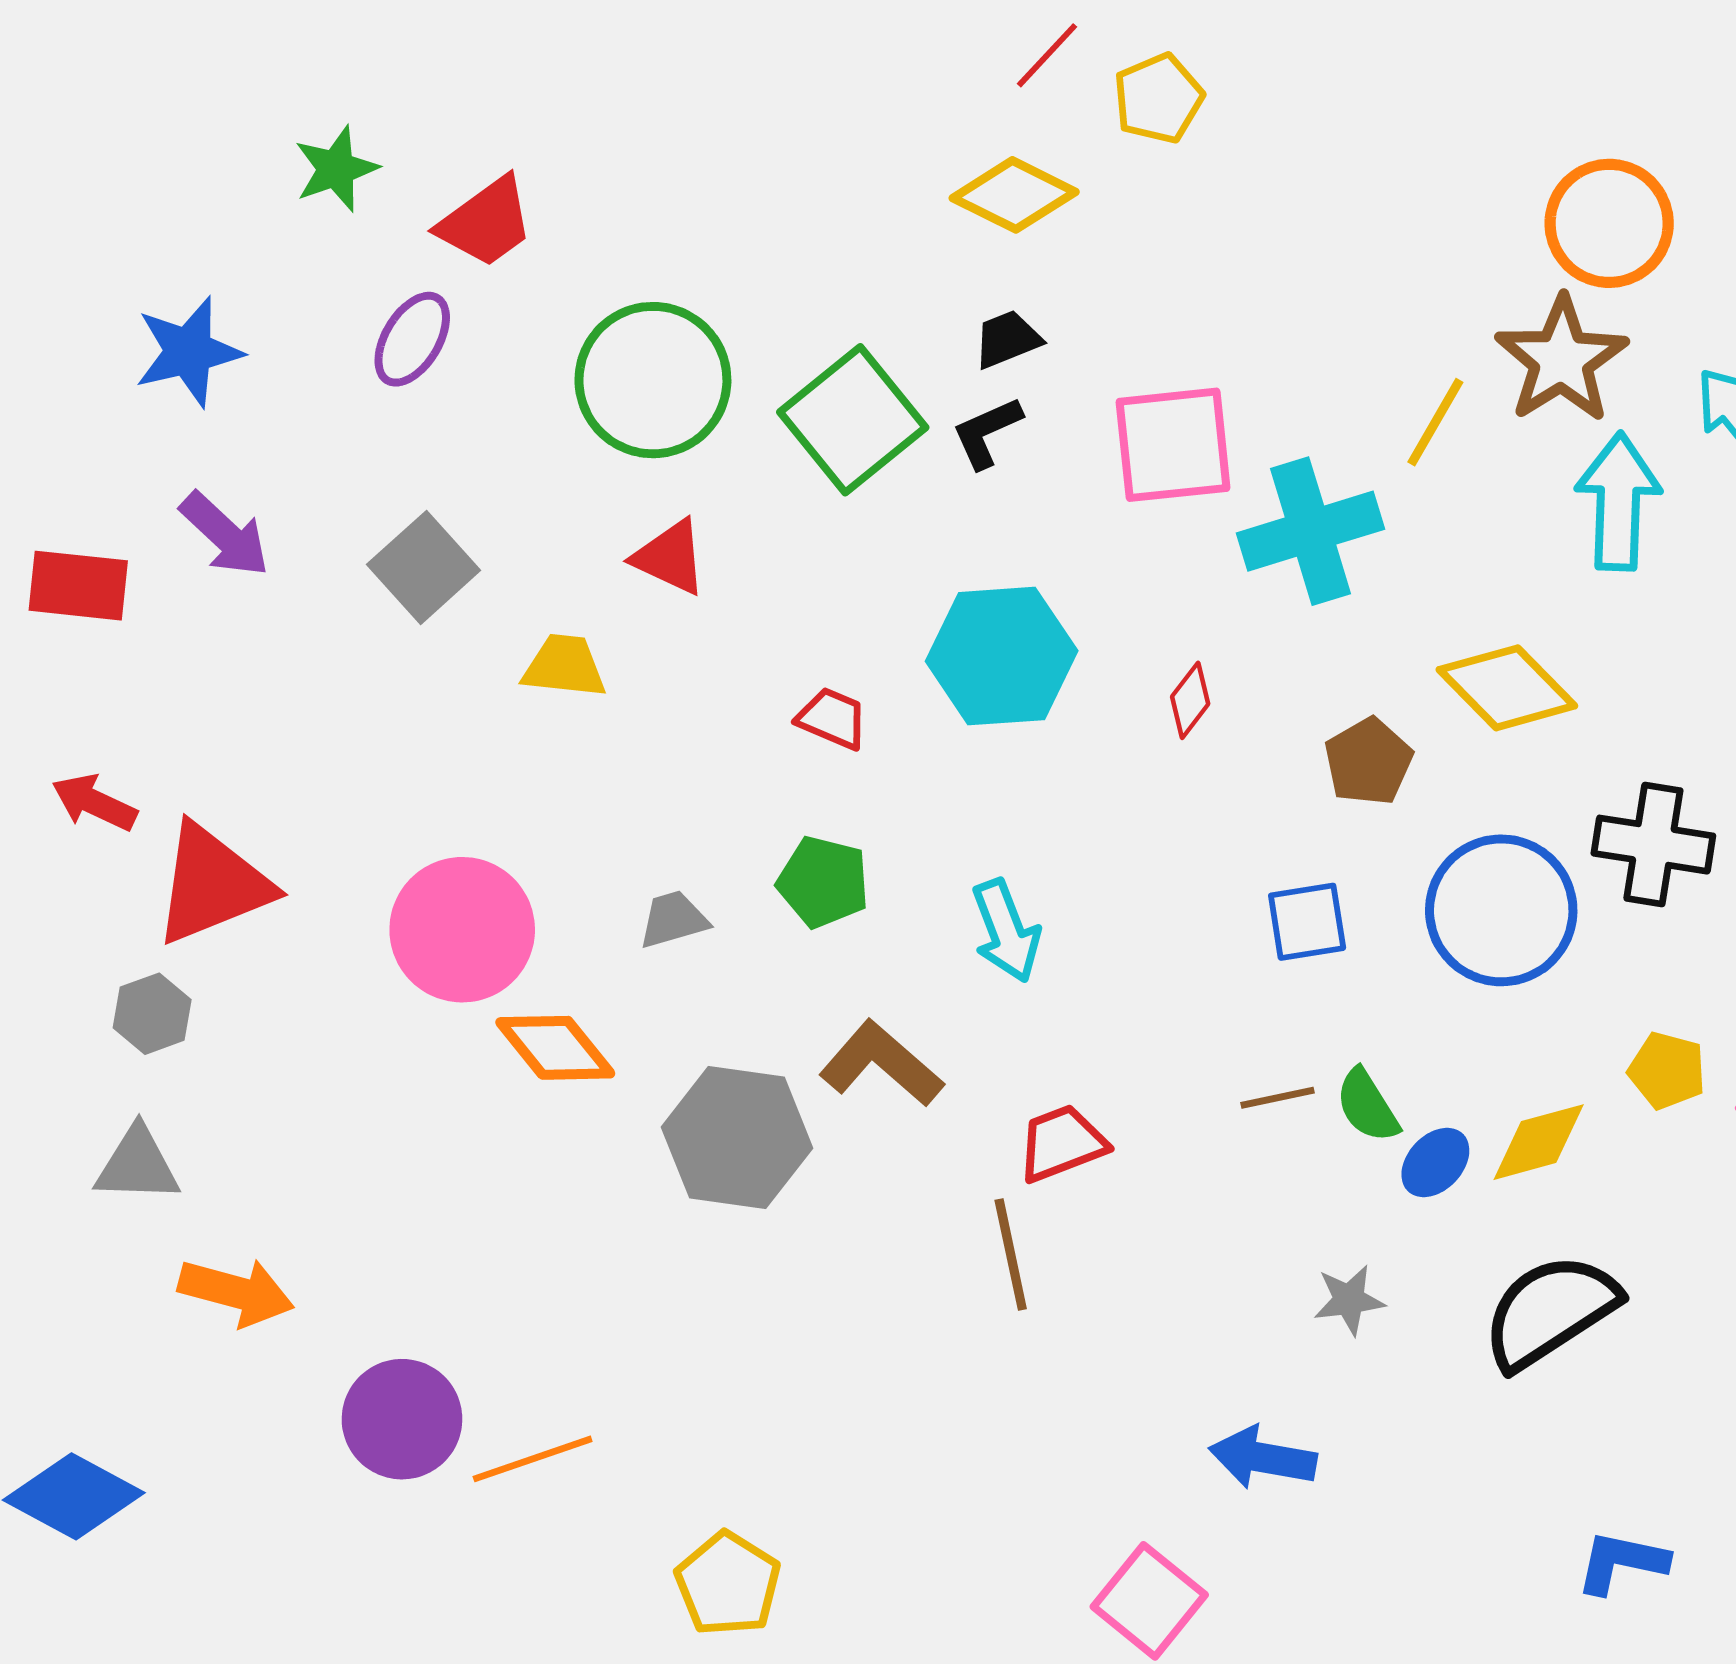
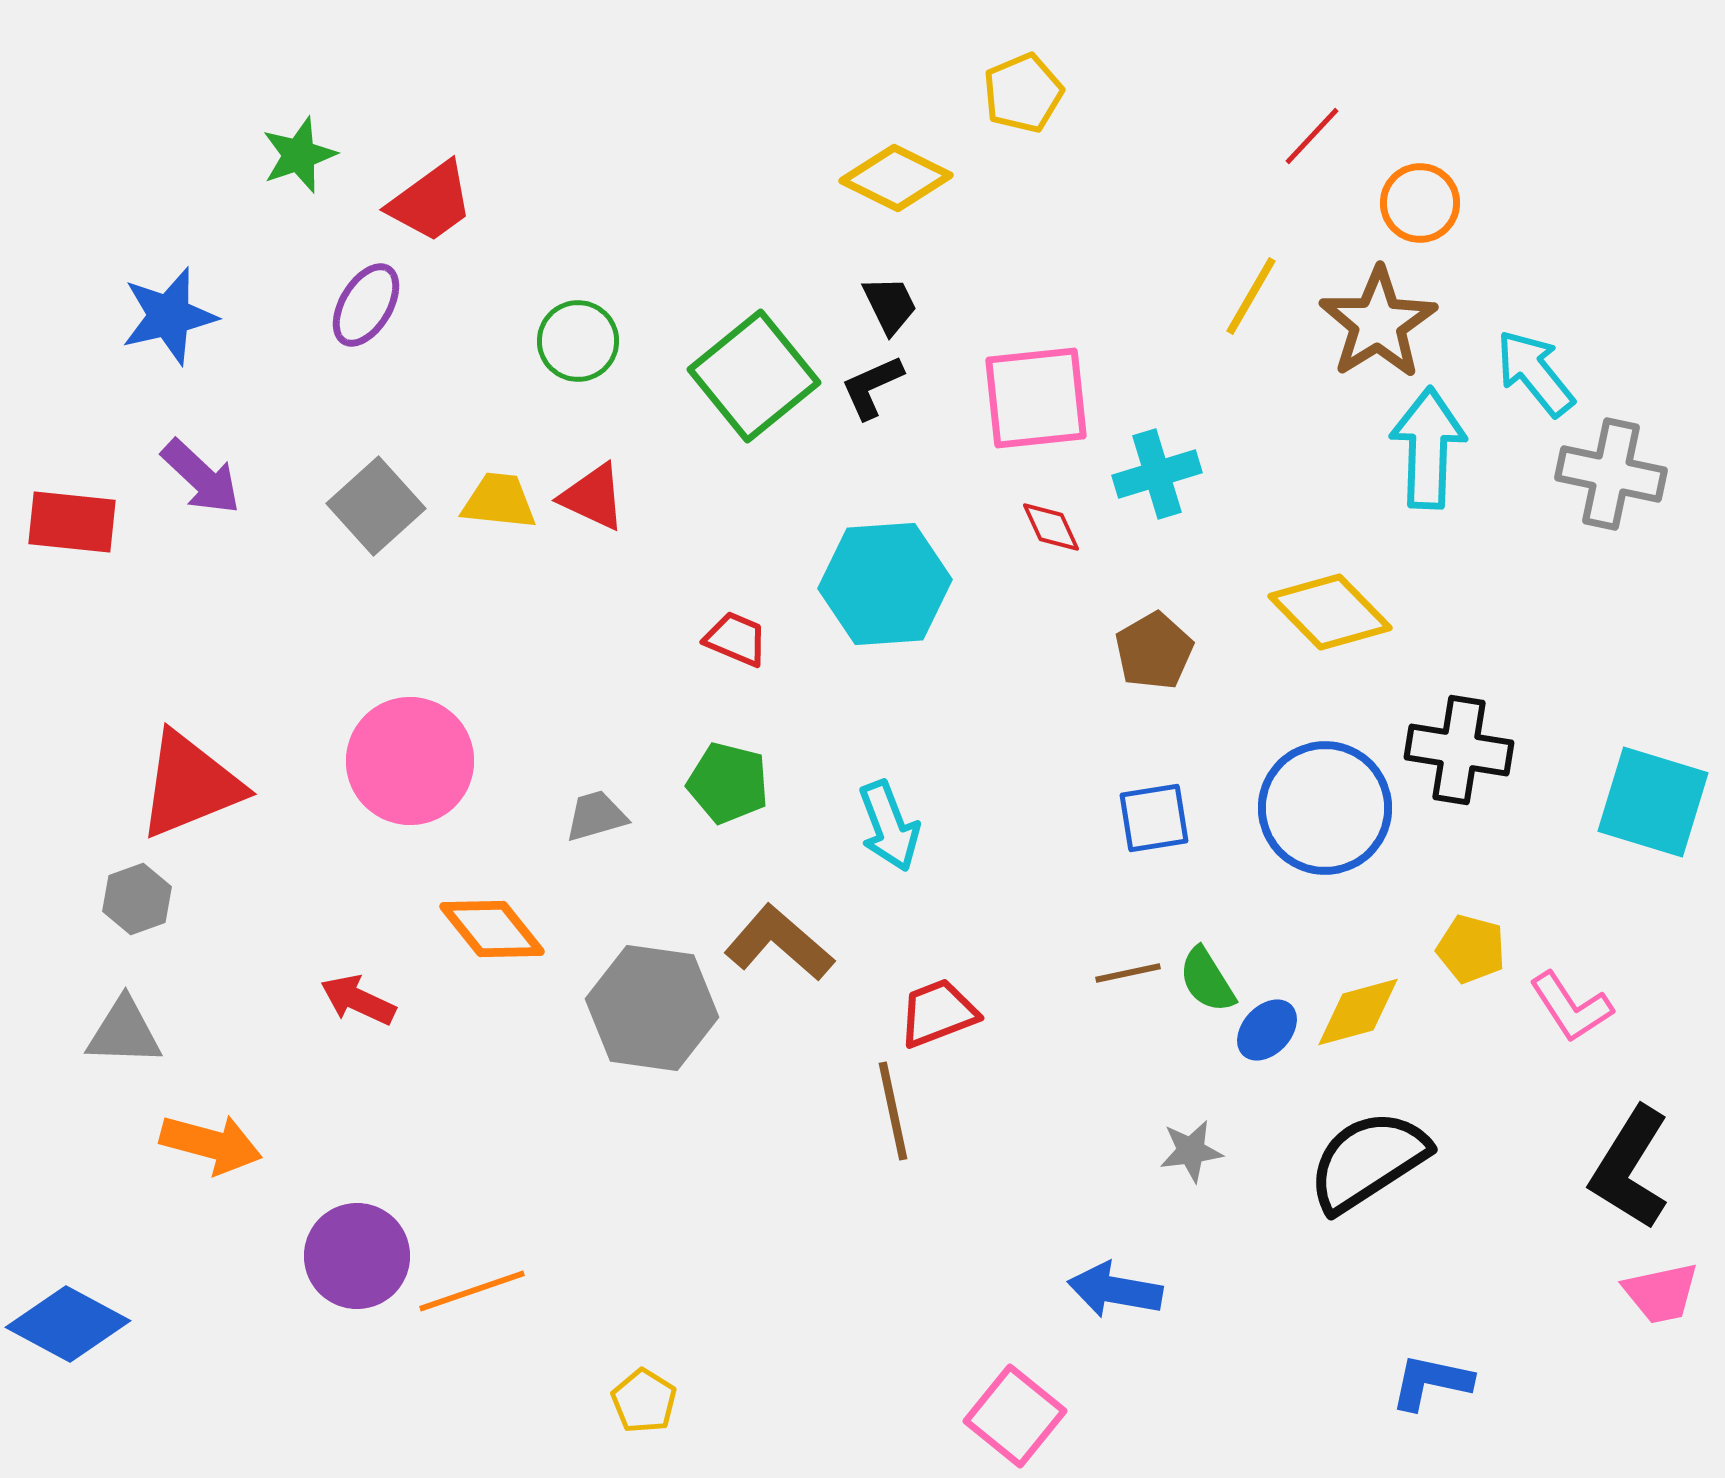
red line: (1047, 55) -> (1312, 136), moved
orange circle: (1609, 223) -> (1420, 203), size x0.7
black trapezoid: (1007, 339) -> (890, 305), turned 86
green circle: (653, 380) -> (578, 341), size x0.6
yellow line: (1435, 422) -> (1251, 296), moved
cyan cross: (1310, 531) -> (1157, 474), size x0.7
yellow trapezoid: (564, 666) -> (499, 501), moved
red diamond: (1190, 700) -> (1051, 527), moved, turned -62
brown pentagon: (1368, 762) -> (1154, 651), moved
red arrow: (94, 803) -> (358, 1000), moved
pink circle: (462, 930) -> (410, 761), moved
yellow pentagon: (728, 1584) -> (644, 1401), size x0.7

